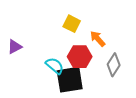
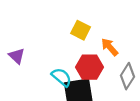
purple triangle: (15, 47) -> (17, 56), turned -49

